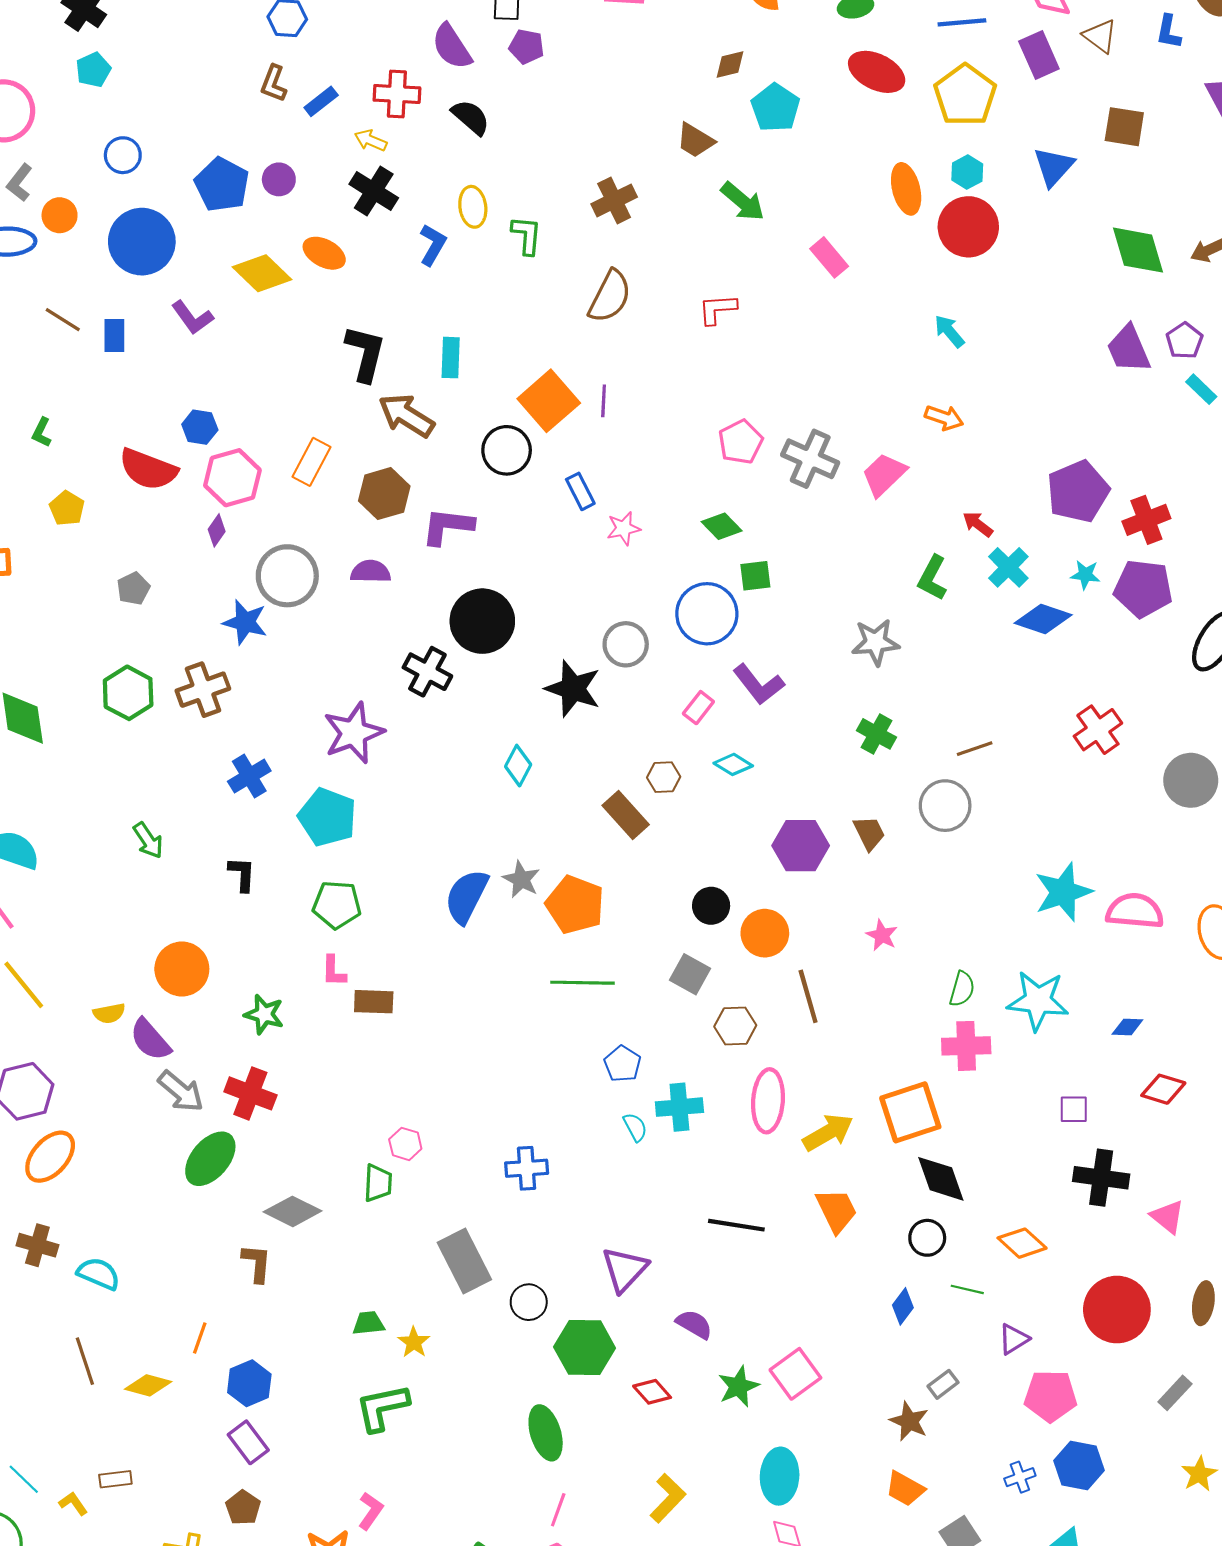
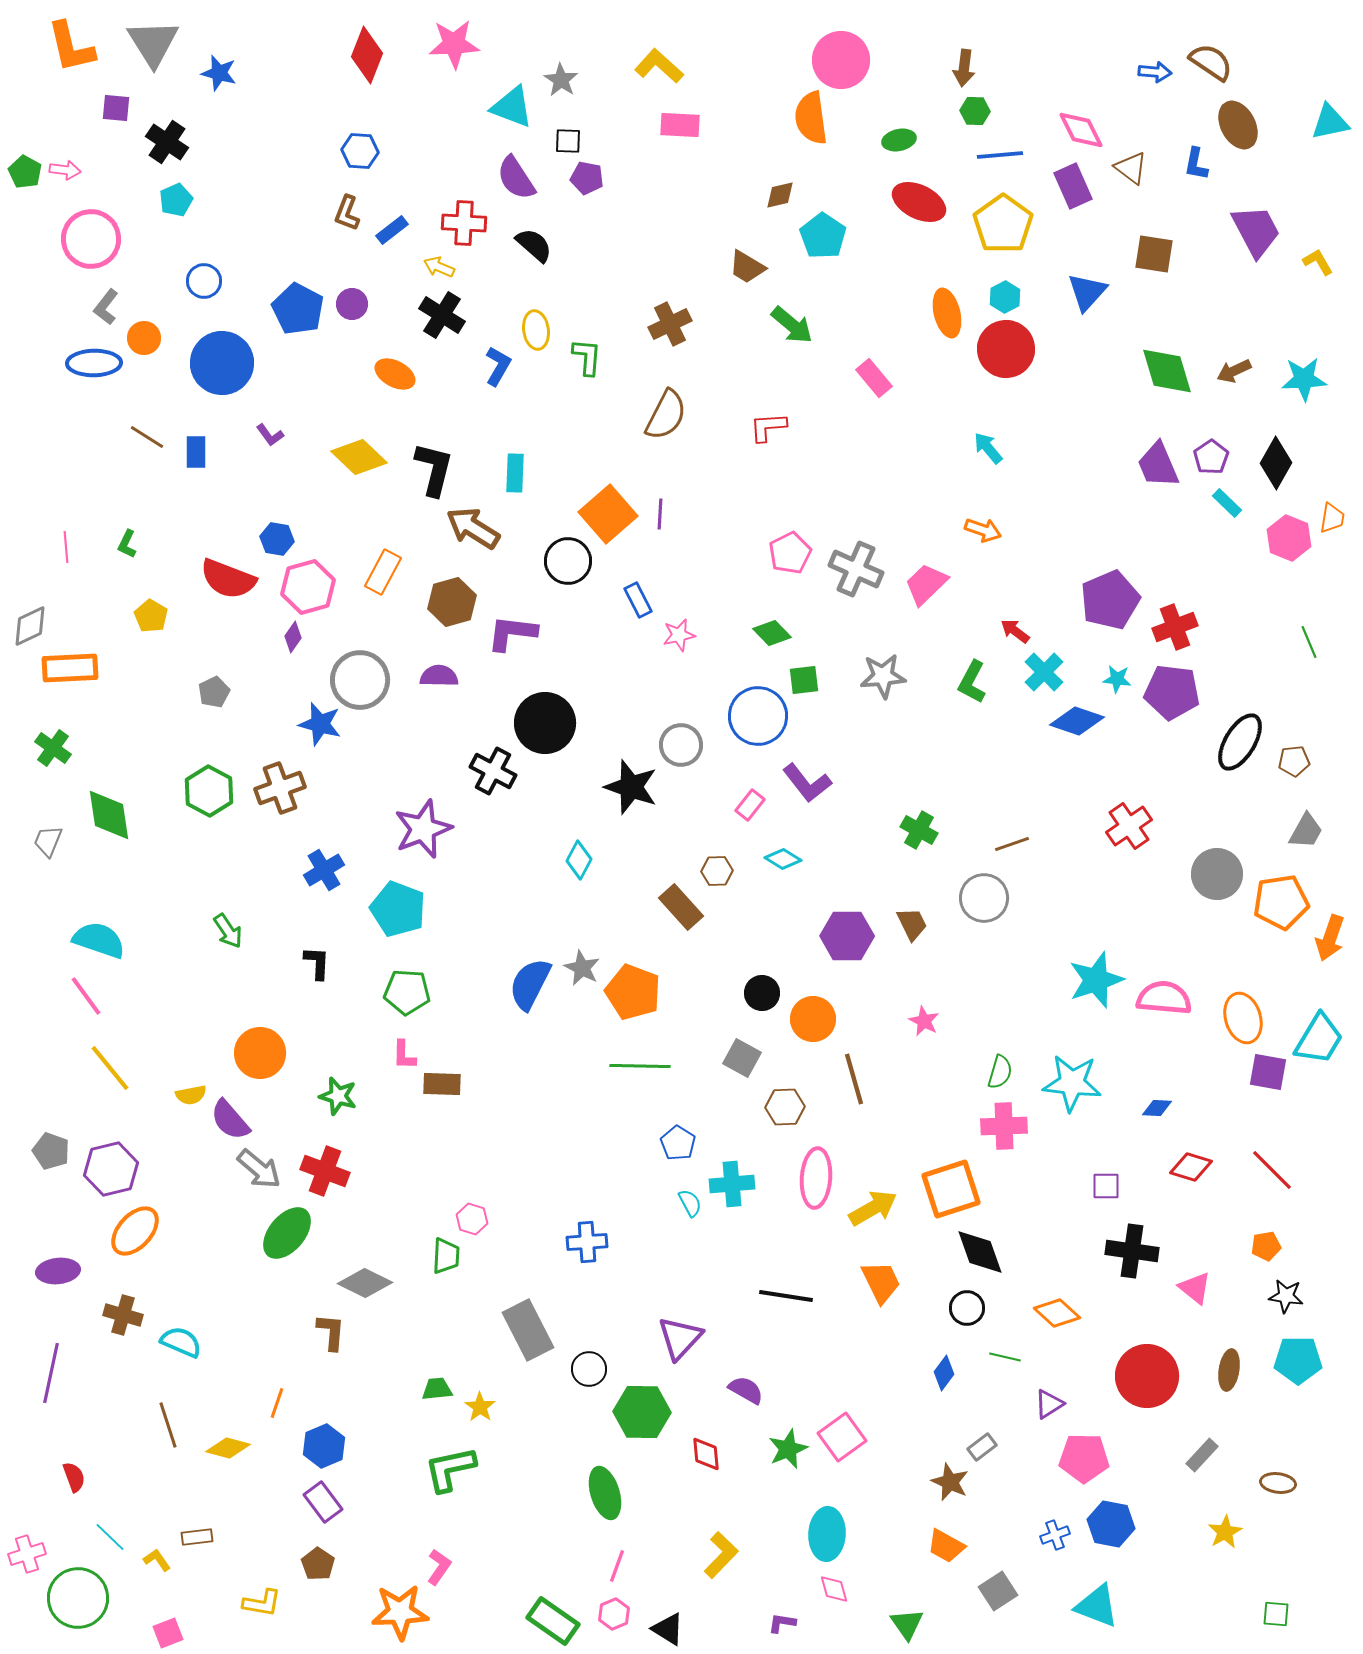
yellow diamond: (262, 273) -> (359, 457), moved
purple L-shape: (192, 318) -> (270, 435), size x0.7
gray star: (876, 642) -> (883, 676), moved
red diamond: (652, 1392) -> (706, 1454), turned 36

